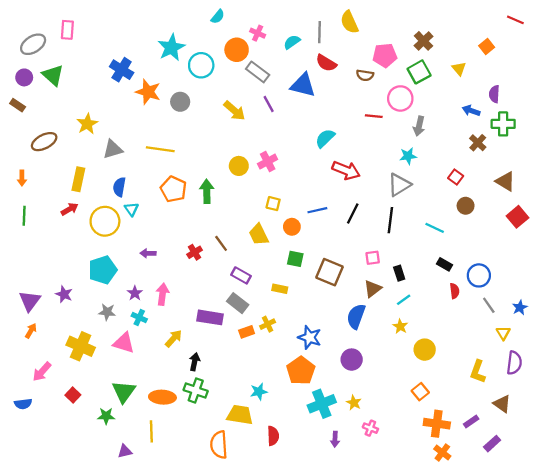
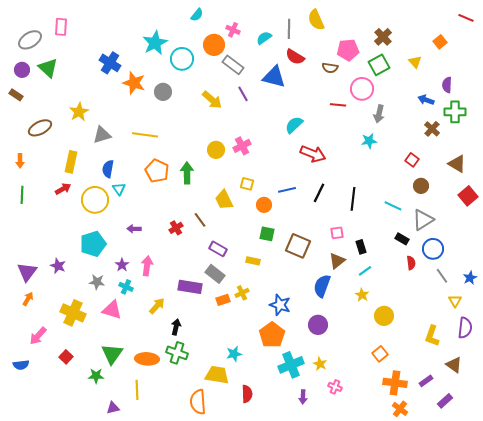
gray triangle: (399, 185) -> (423, 220), moved
yellow trapezoid: (259, 235) -> (224, 200), moved

